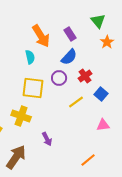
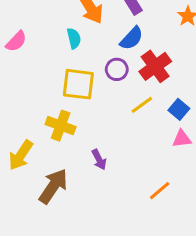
red cross: (85, 76) -> (155, 66), size x1.5
blue square: (101, 94) -> (179, 109), moved

